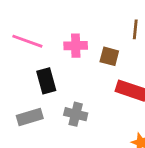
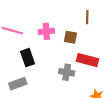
gray cross: (76, 114) -> (67, 72), moved

